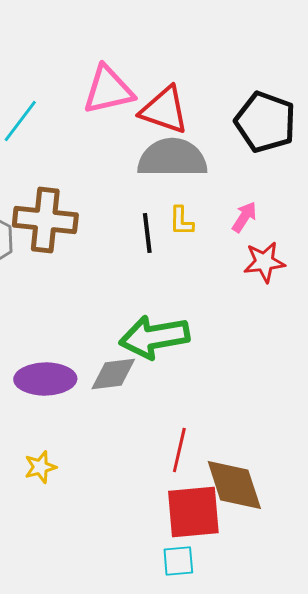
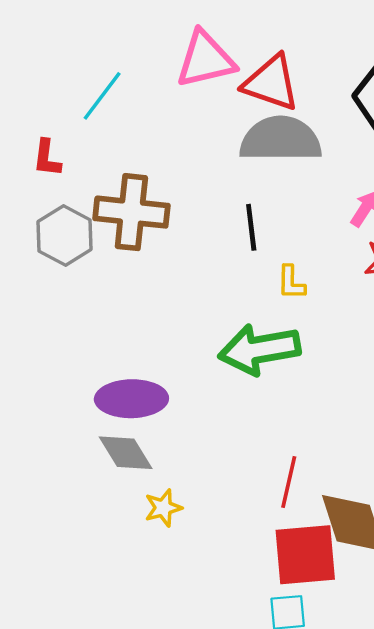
yellow L-shape: (181, 221) -> (291, 282), moved
gray diamond: (113, 374) -> (126, 453), moved, turned 66
yellow star: (40, 467) -> (163, 508), moved

